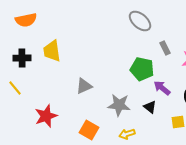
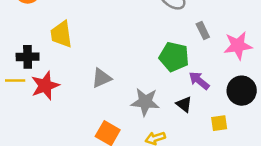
black cross: (22, 58) -> (28, 57), moved
yellow line: (15, 88) -> (15, 81), turned -49
red star: (46, 116) -> (45, 86), moved

